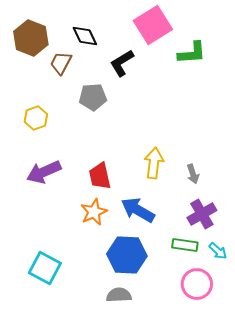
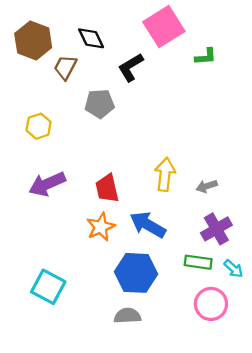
green L-shape: (192, 53) -> (206, 57), size x0.7
gray arrow: (193, 174) -> (207, 186), turned 90

